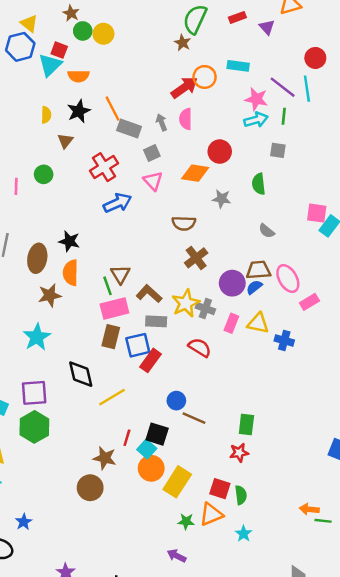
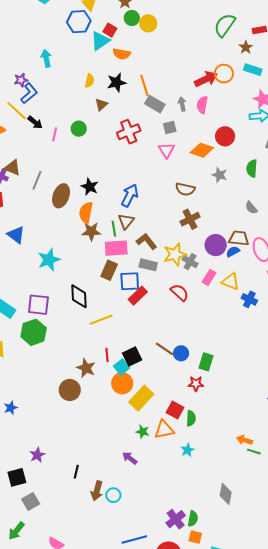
brown star: (183, 43) -> (246, 47), moved
blue arrow: (117, 203) -> (130, 195), moved, turned -50
brown star: (50, 295) -> (91, 231), moved
blue circle: (176, 401) -> (181, 353), moved
black square: (157, 434) -> (132, 356), turned 36
red line: (127, 438) -> (107, 355), turned -32

